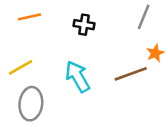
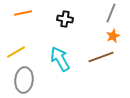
orange star: (155, 53) -> (113, 36), moved

